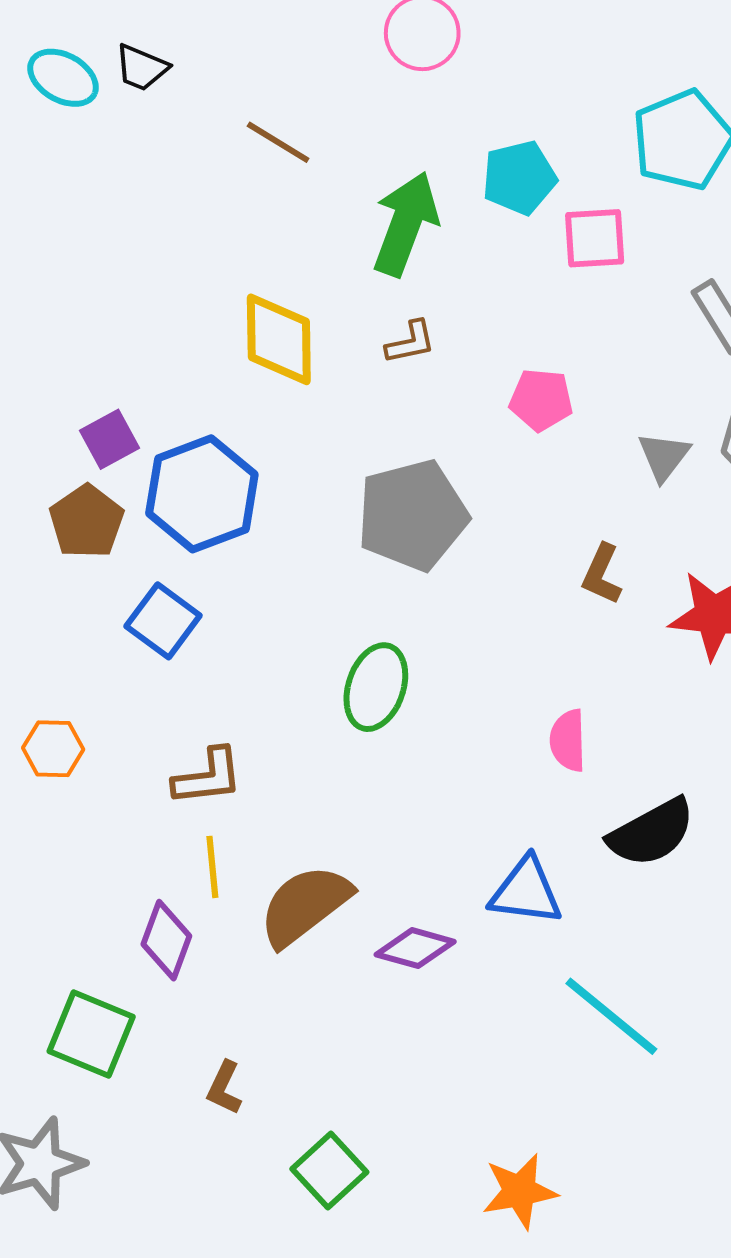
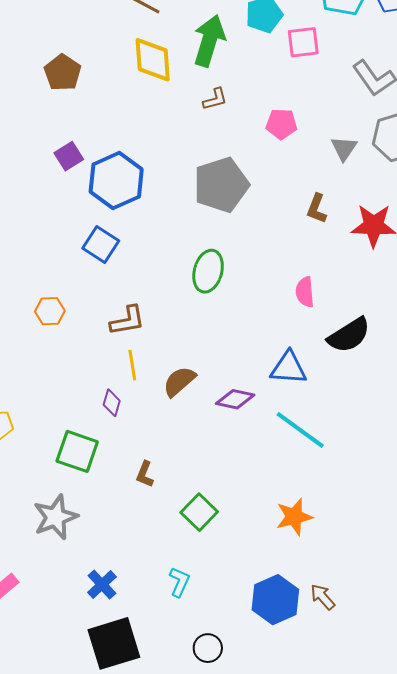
yellow diamond: (279, 339) -> (153, 60), moved
brown pentagon: (87, 522) -> (63, 73), moved
brown semicircle: (305, 905) -> (179, 381), size x0.7
purple diamond: (166, 940) -> (112, 403), size x0.7
cyan line: (611, 1016) -> (300, 430), moved

